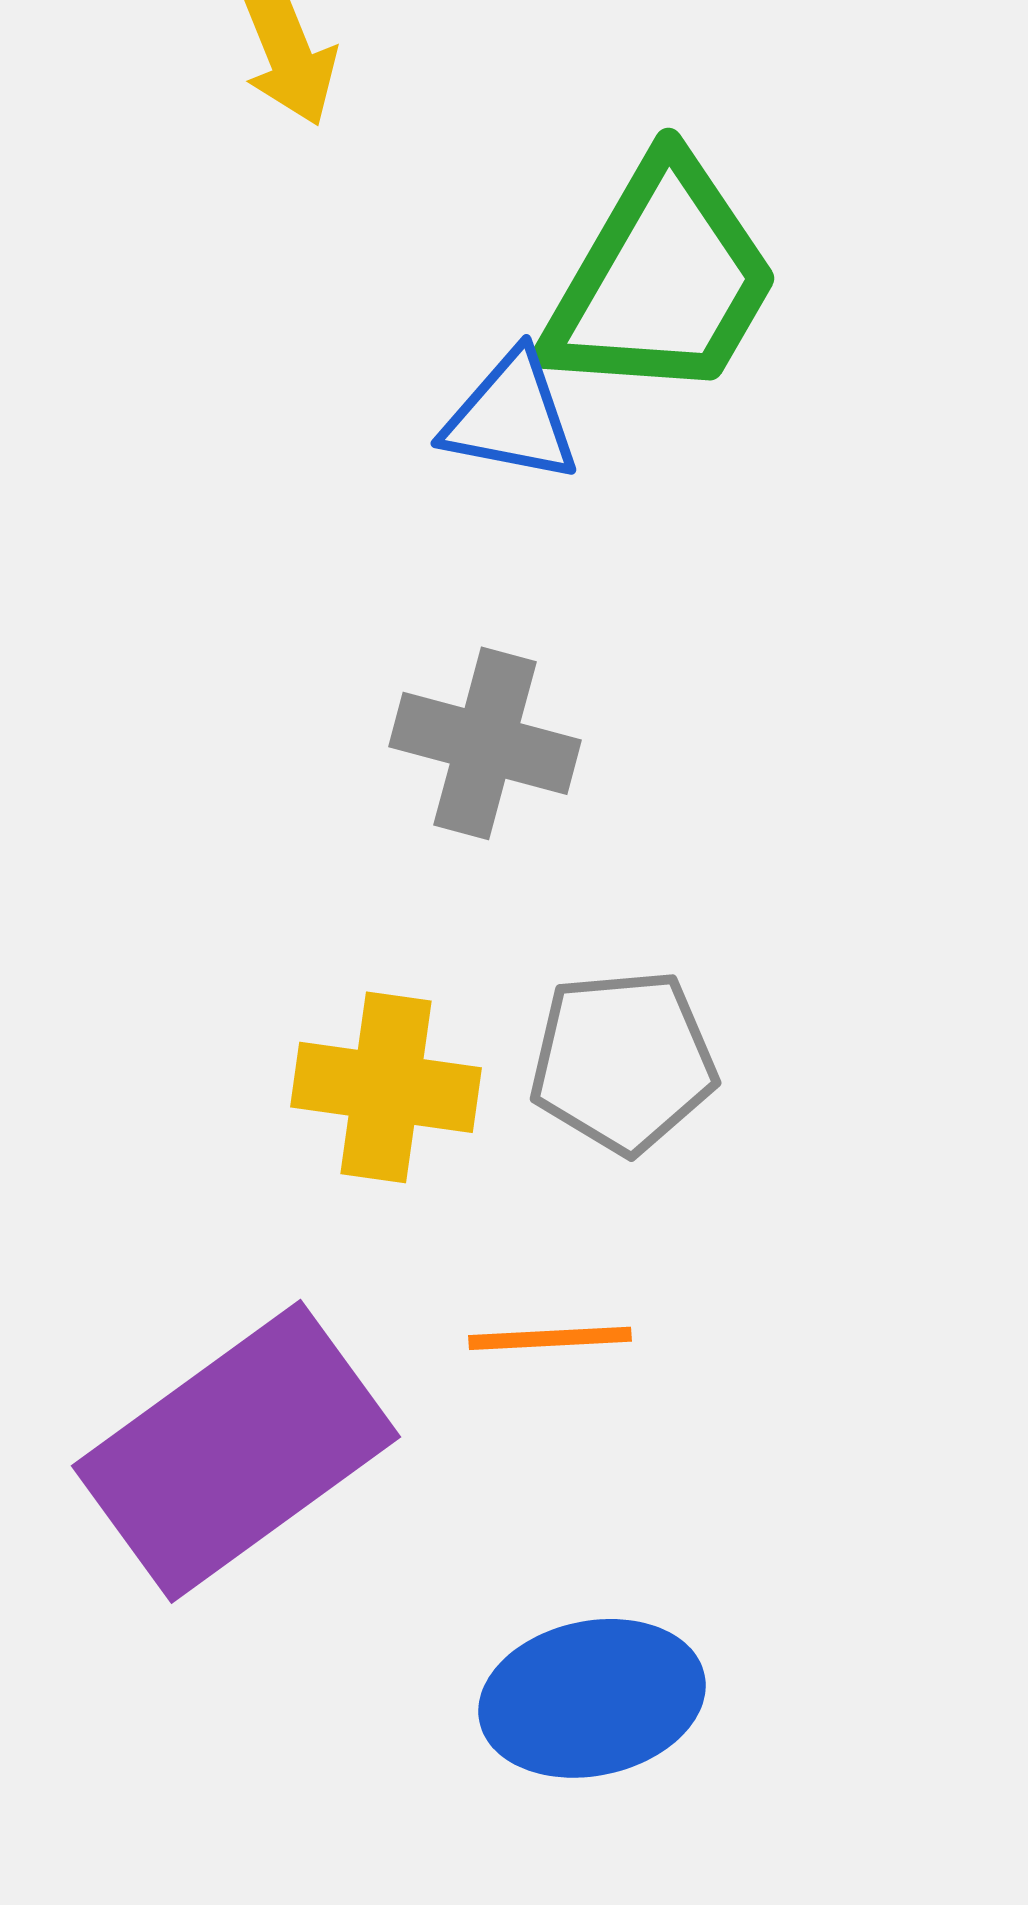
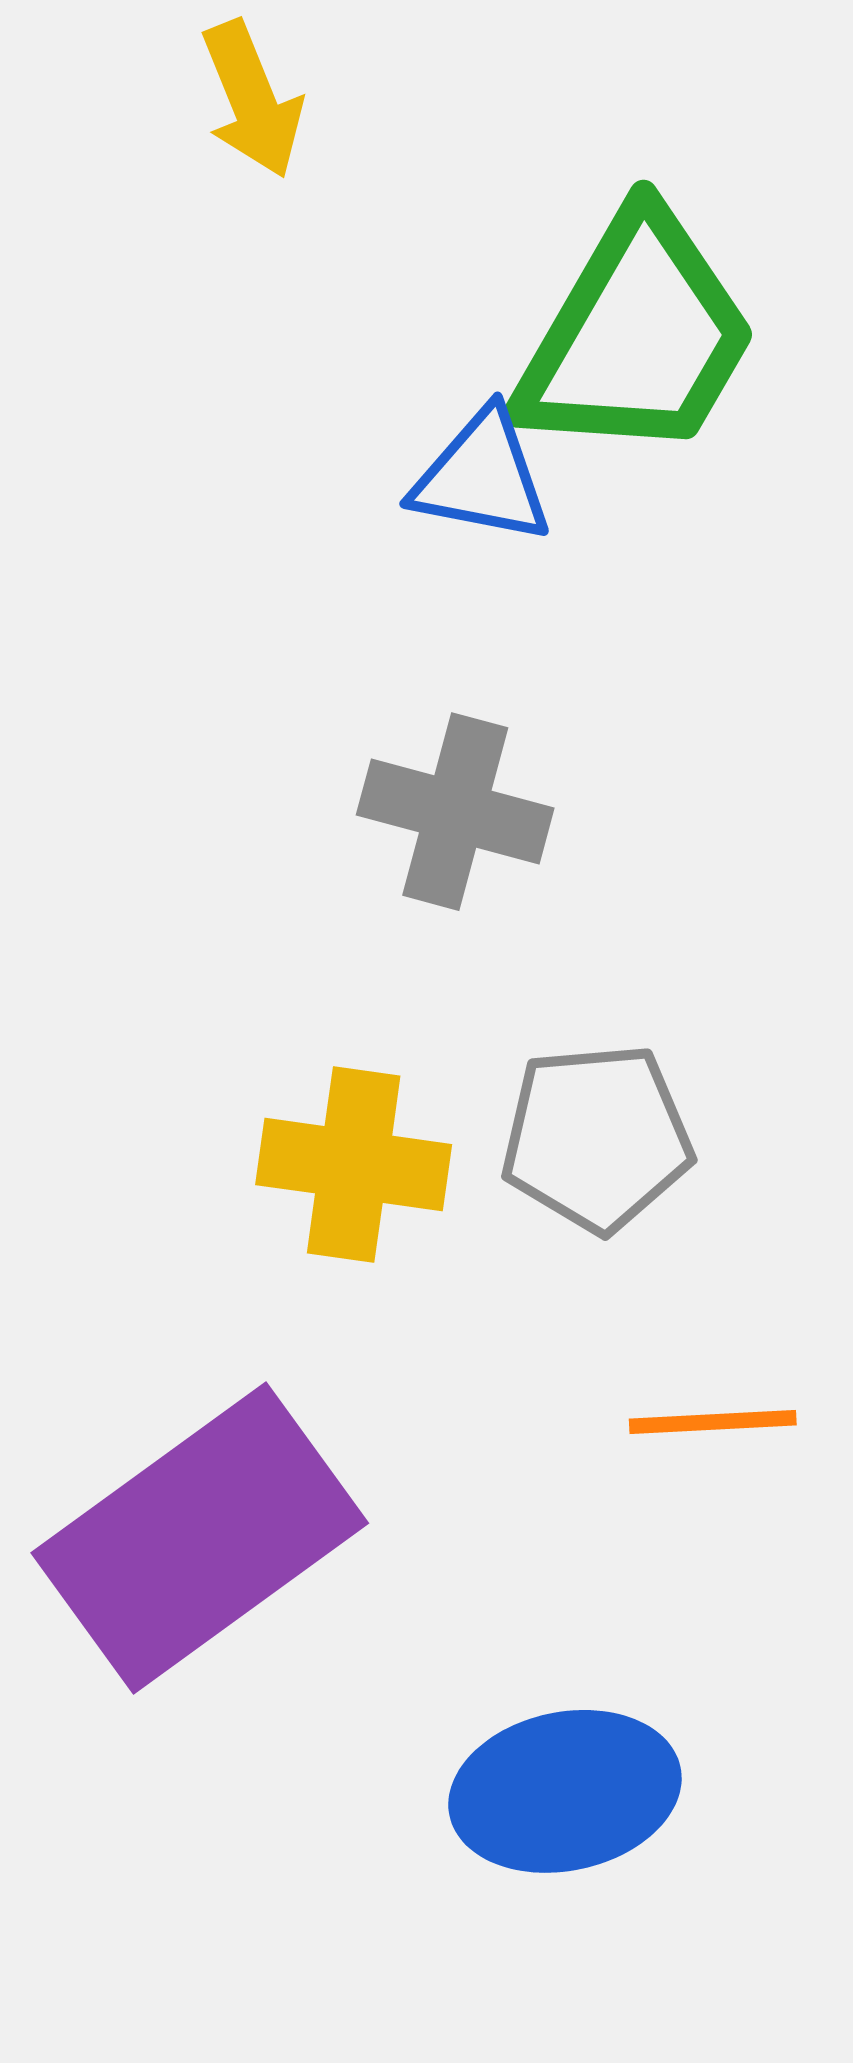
orange line: (550, 1338) -> (713, 1422), moved

